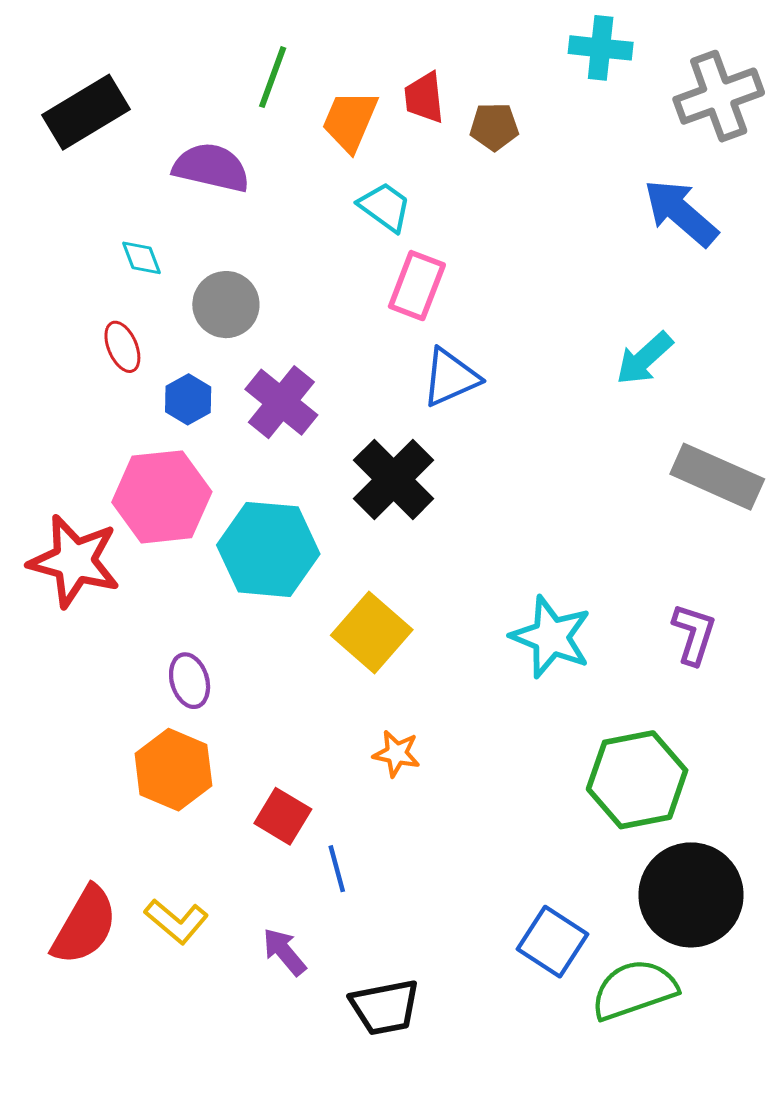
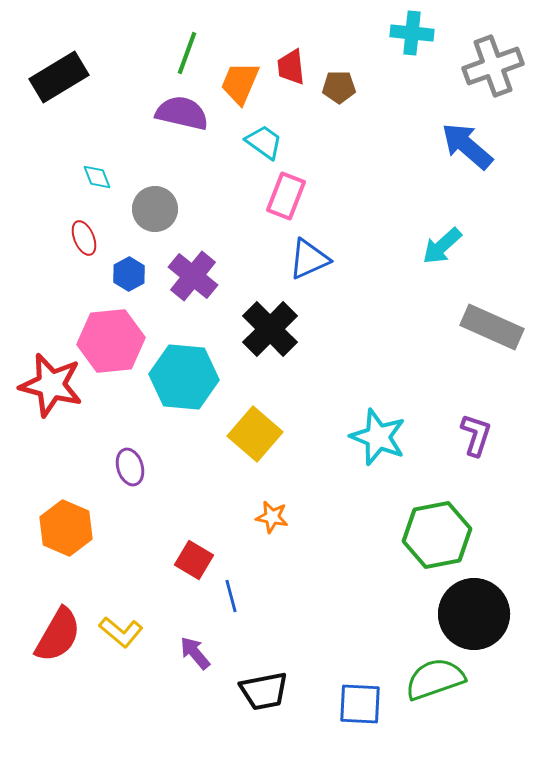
purple semicircle: (211, 167) -> (182, 113), moved
orange hexagon: (173, 770) -> (66, 528), moved
blue square: (553, 942) -> (360, 704), moved, turned -30

